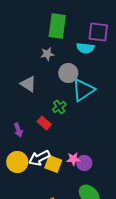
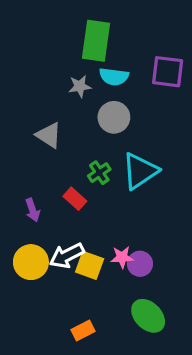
purple square: (98, 32) -> (168, 72), moved
cyan semicircle: (85, 48) -> (114, 77), moved
cyan triangle: (83, 90) -> (140, 171), moved

